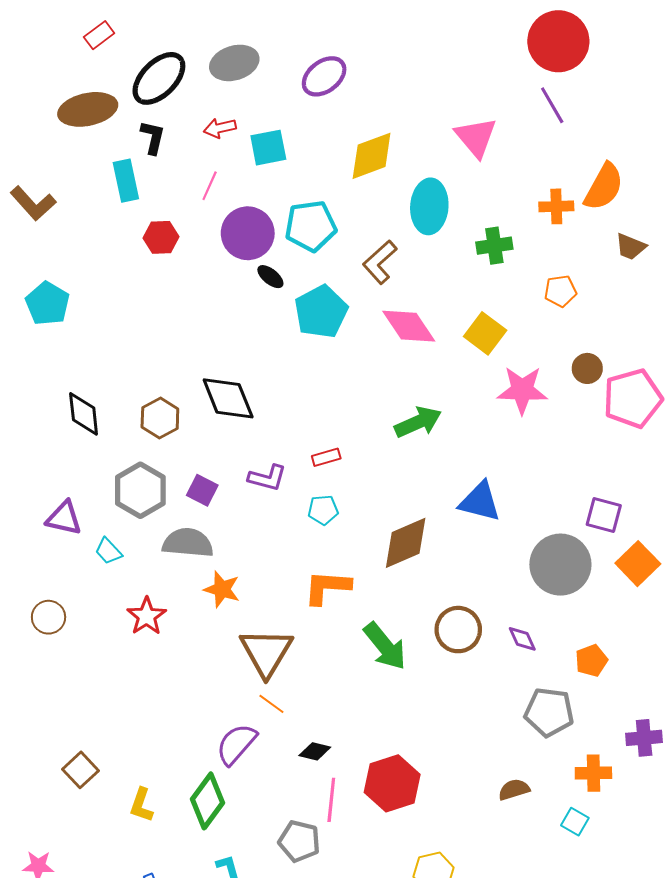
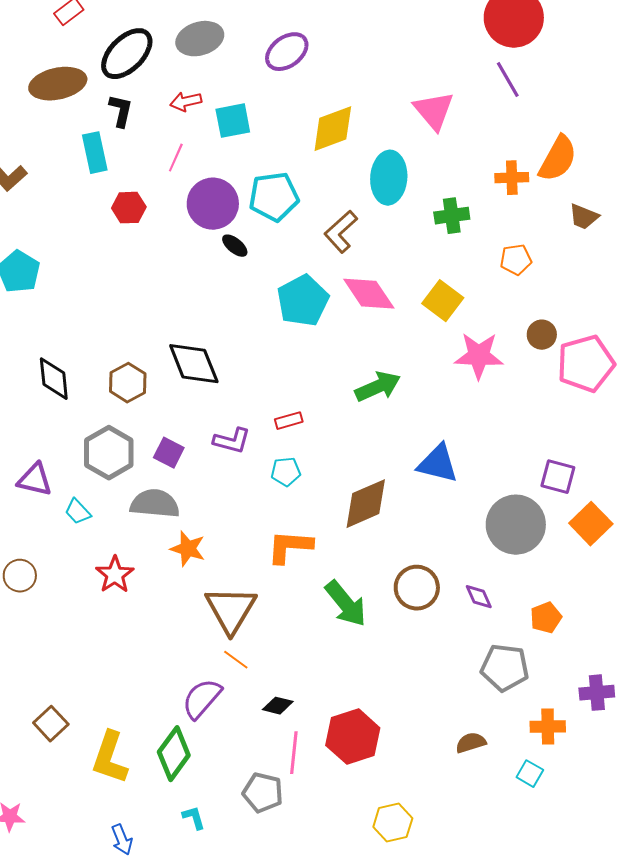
cyan pentagon: (321, 312) -> (303, 301), moved
yellow L-shape: (141, 805) -> (110, 758), size x1.6

